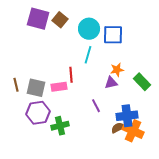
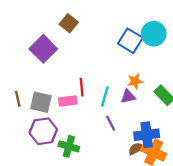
purple square: (38, 19) -> (43, 49), moved, turned 30
cyan circle: (89, 29) -> (154, 34), moved
blue square: (113, 35) -> (130, 41), turned 30
cyan line: (88, 55) -> (105, 96), moved
green cross: (60, 126) -> (69, 146), turned 30

